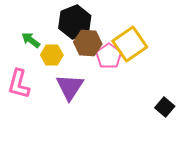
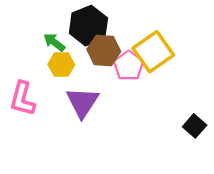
green arrow: (31, 40) -> (54, 42), moved

